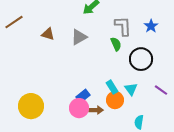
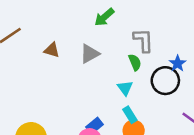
blue star: (151, 26) -> (178, 63), moved
cyan triangle: (131, 89) -> (125, 88), moved

